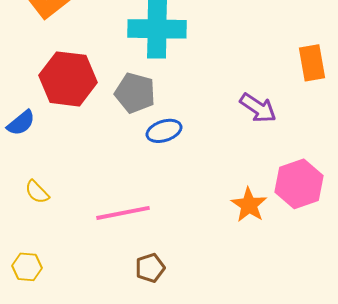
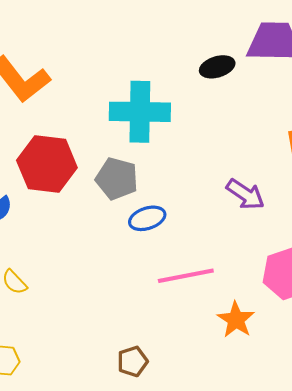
orange star: (249, 205) -> (236, 320), moved
pink line: (123, 213) -> (186, 276), moved

